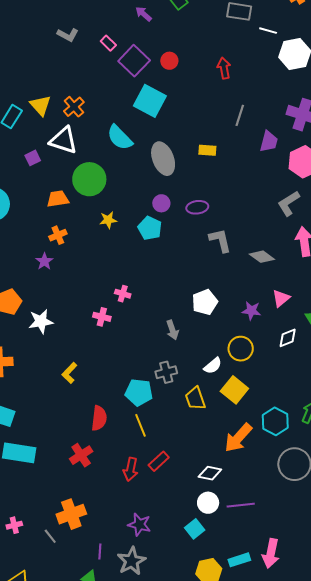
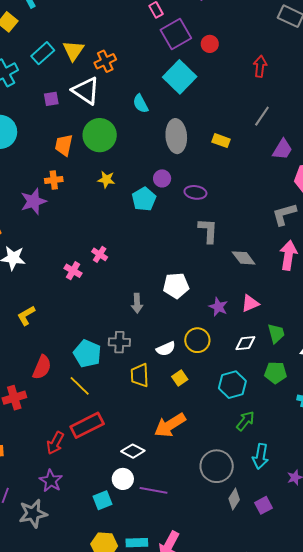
cyan semicircle: (120, 138) -> (141, 104), size x0.7
orange trapezoid: (58, 199) -> (64, 145), turned -85
purple star: (44, 261) -> (33, 201), size x1.5
yellow square: (234, 390) -> (180, 378), size x0.6
cyan hexagon: (275, 421) -> (232, 385), moved
yellow line: (140, 425) -> (80, 386), turned -40
red rectangle: (159, 461) -> (87, 425), size x1.5
red arrow: (131, 469) -> (55, 443), moved

